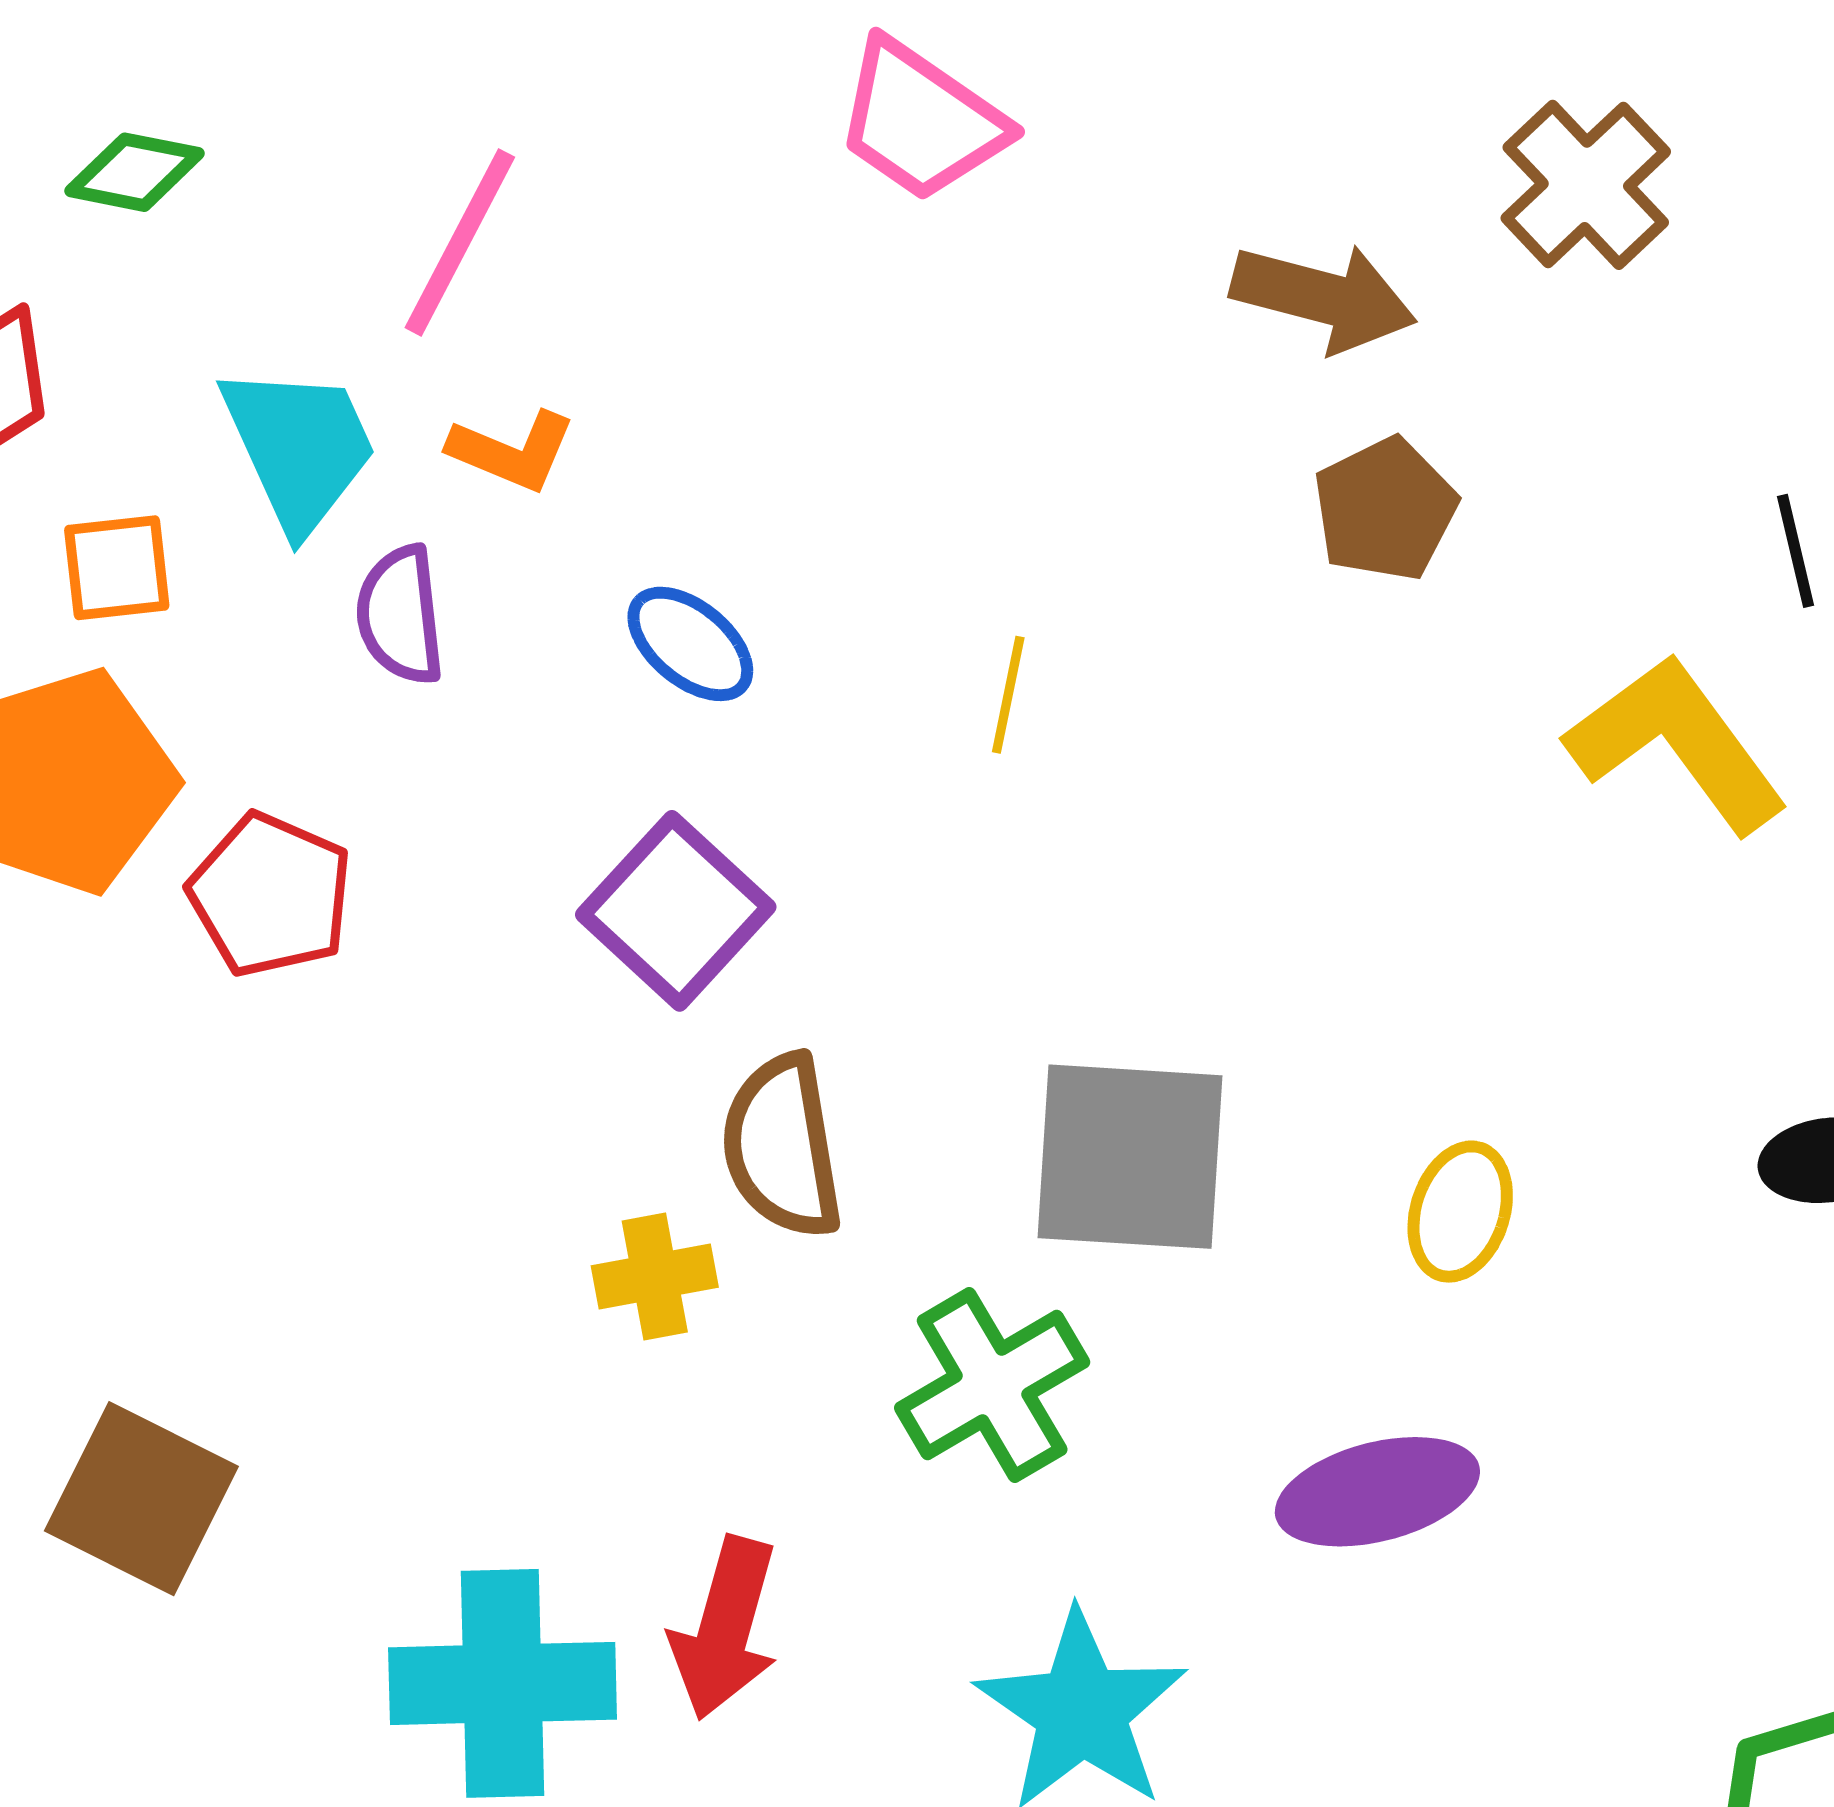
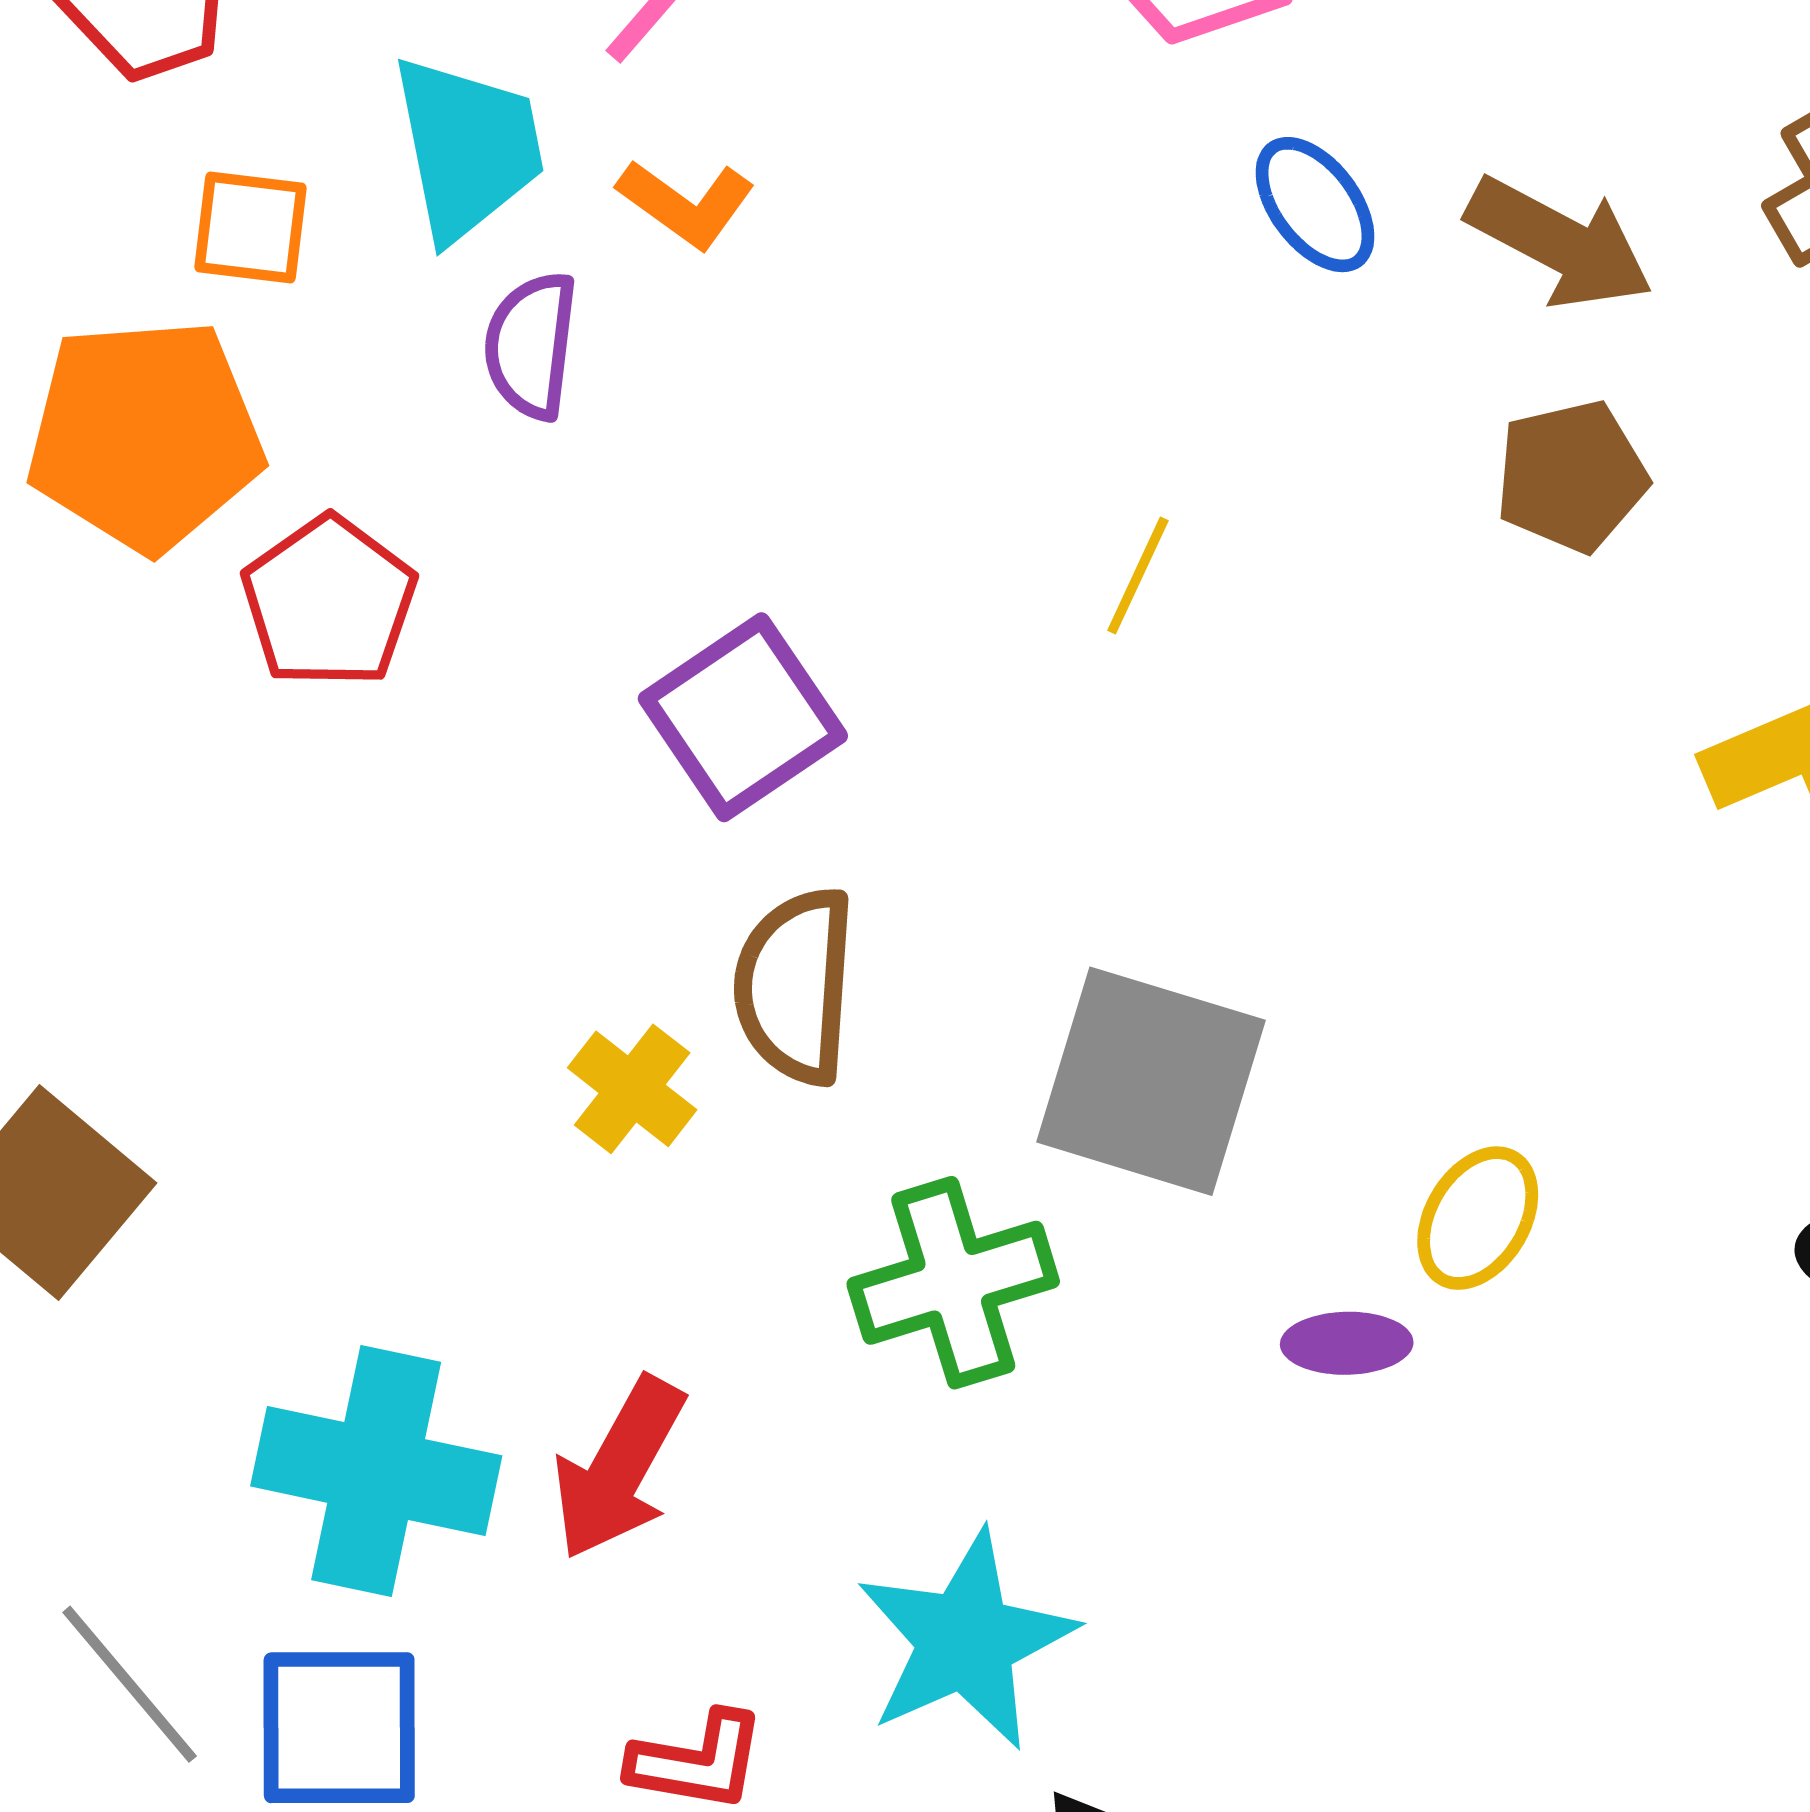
blue ellipse: (690, 644) -> (1315, 205), moved
yellow cross: (655, 1277) -> (632, 1089), turned 35
purple ellipse: (1377, 1492) -> (1347, 1343), moved, size x0.6

